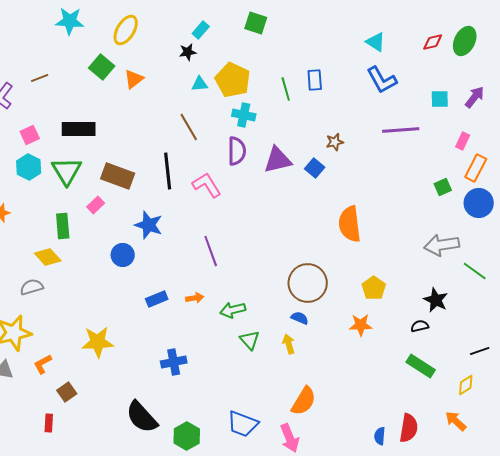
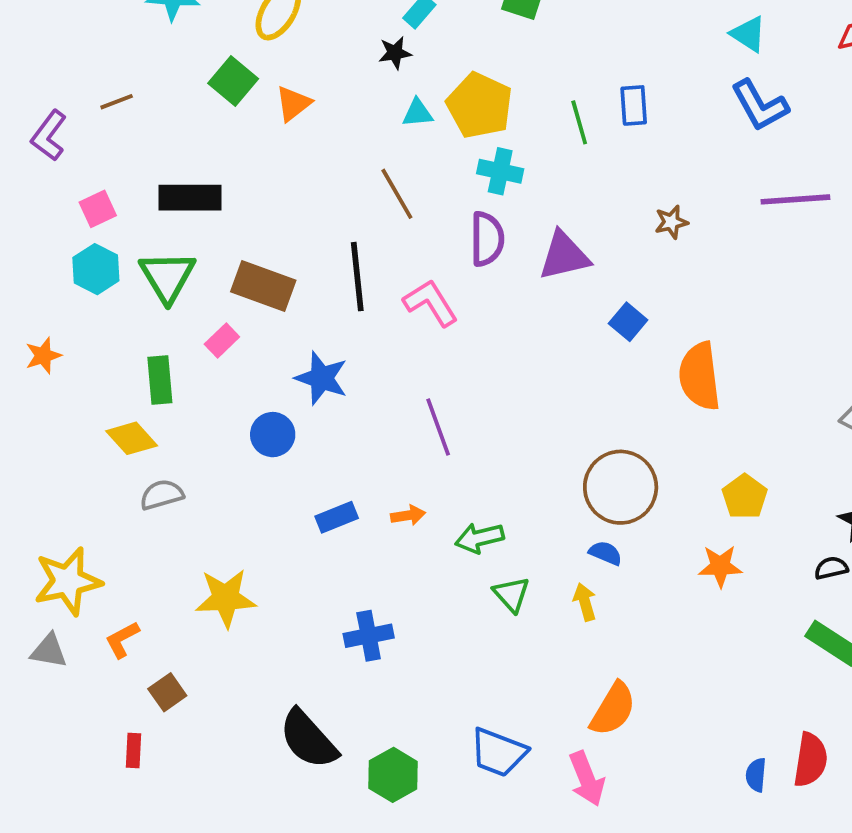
blue square: (315, 168) -> (628, 322), moved
gray semicircle: (32, 287) -> (162, 495), moved

